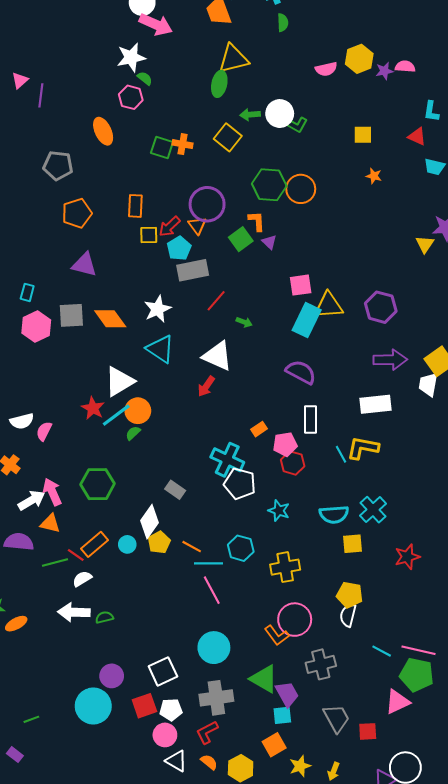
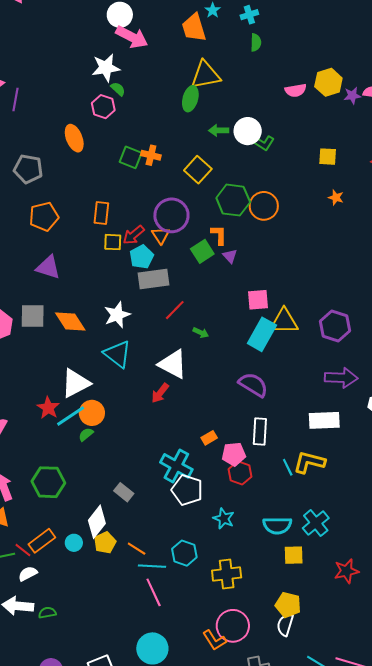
yellow square: (228, 137) -> (198, 170), moved

